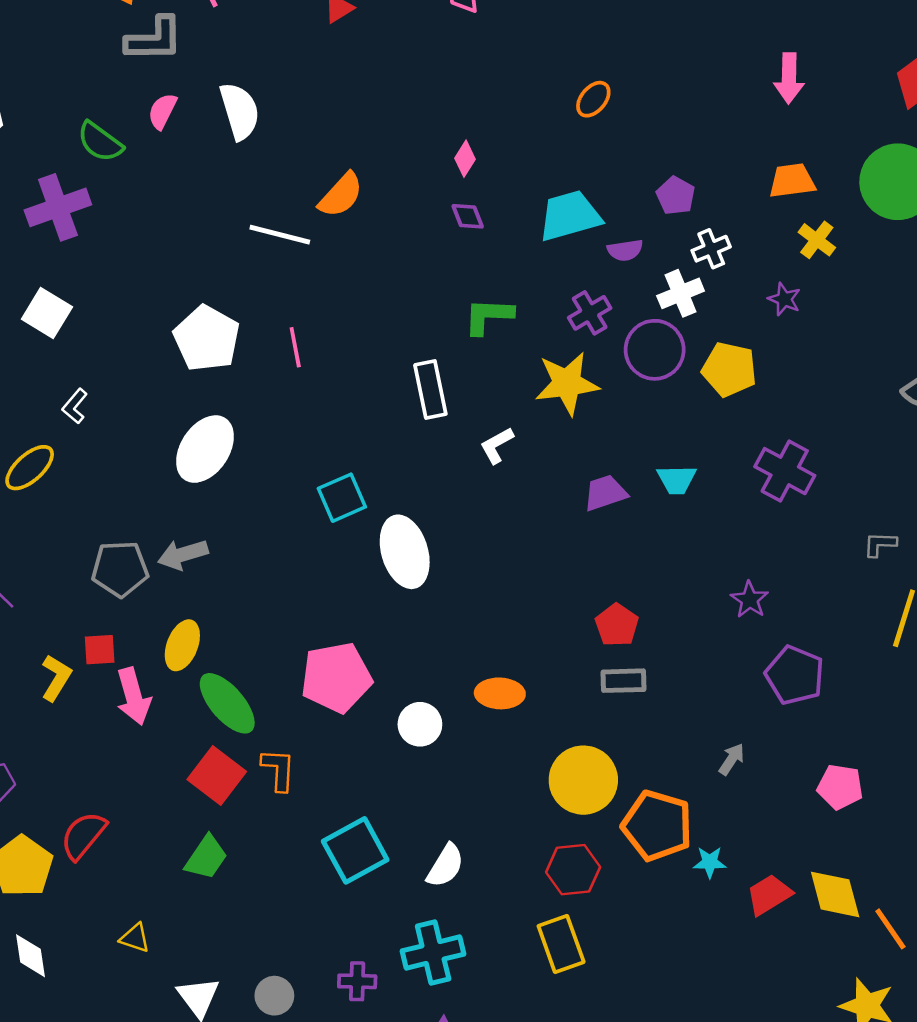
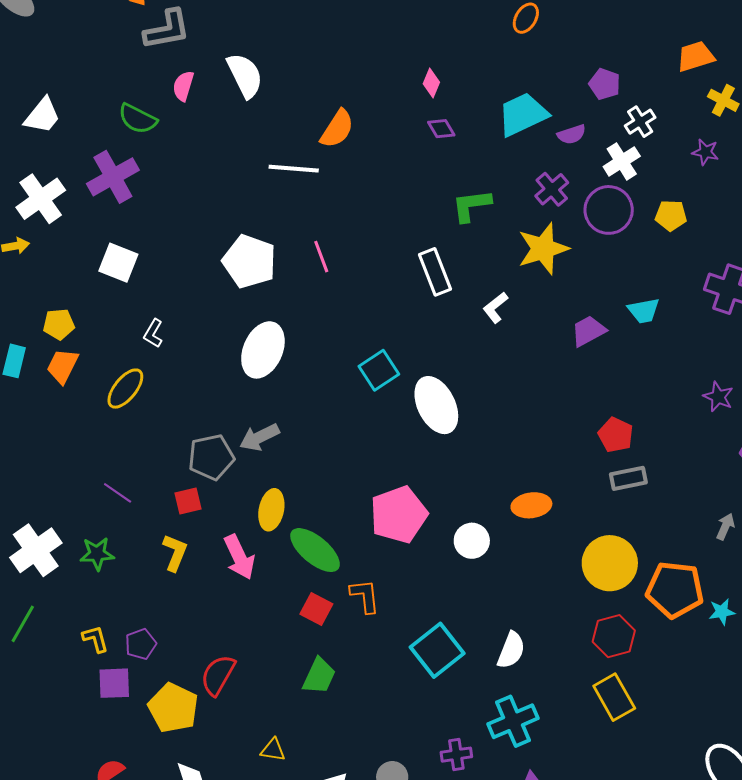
yellow pentagon: (729, 369) -> (671, 215), size x0.7
red square: (100, 650) -> (188, 501), moved
red square: (217, 775) -> (316, 609), size x0.7

